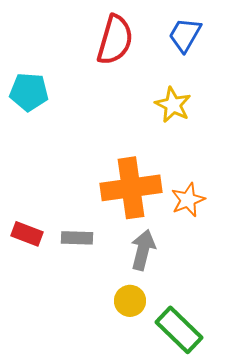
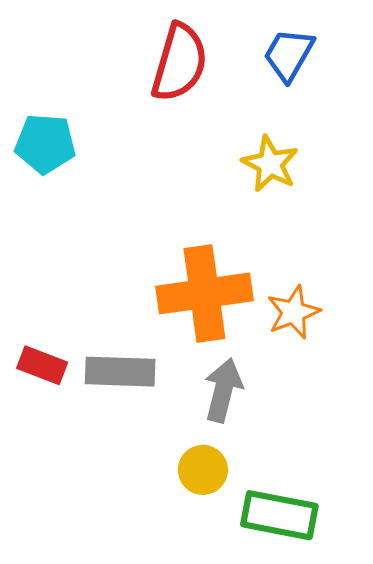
gray rectangle: (77, 238) -> (120, 372), size x1.4
green rectangle: (179, 330) -> (279, 515), turned -33

